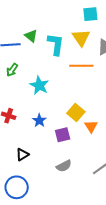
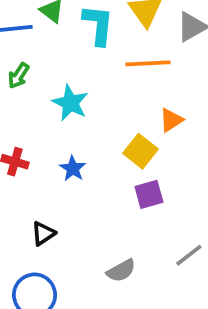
orange triangle: (91, 126) -> (171, 120), moved, turned 32
purple square: (63, 135) -> (149, 194), moved
gray semicircle: (64, 166) -> (121, 271), moved

